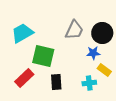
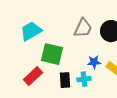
blue star: (93, 53) -> (94, 62), moved
cyan cross: (89, 83) -> (84, 79), moved

